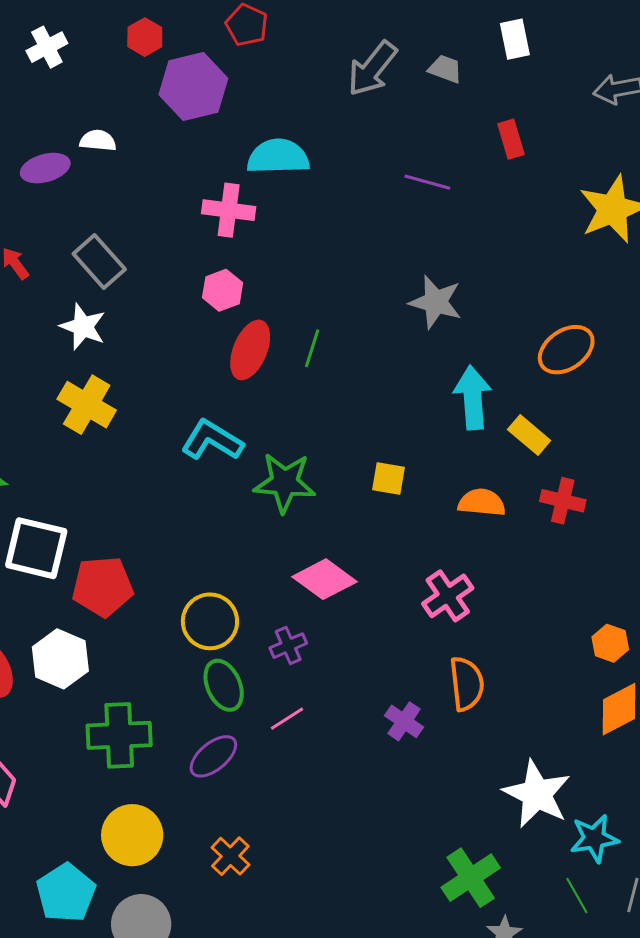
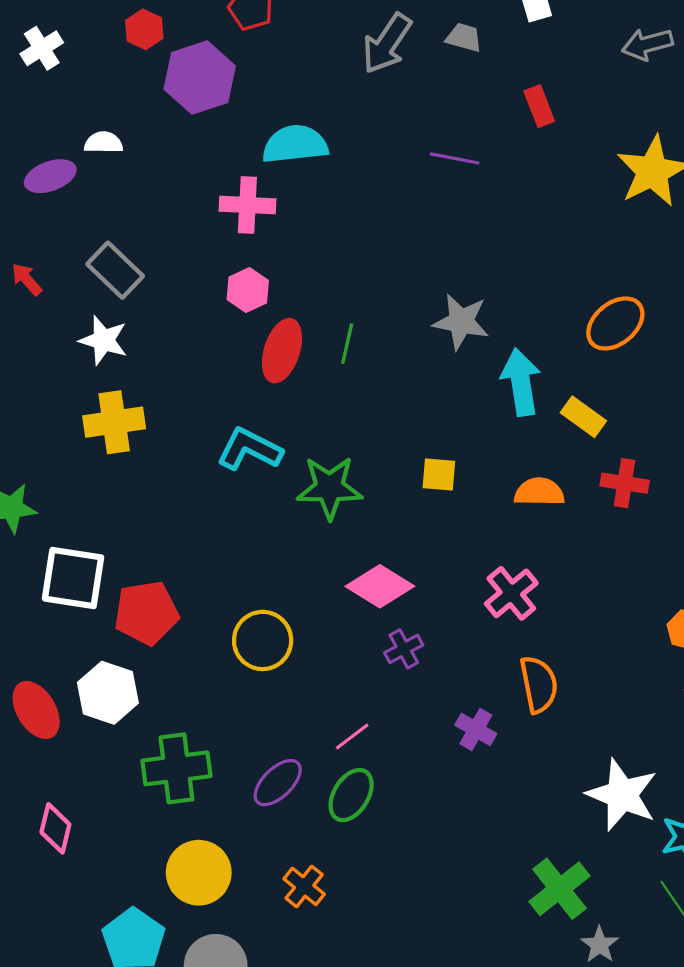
gray star: (436, 302) -> (461, 322), moved
yellow cross: (87, 405) -> (114, 422), turned -34
purple cross: (288, 646) -> (404, 649), moved
green ellipse: (224, 685) -> (351, 795), moved, turned 60

